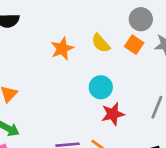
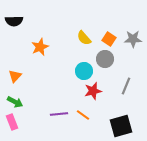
gray circle: (141, 19) -> (105, 59), moved
orange star: (62, 49) -> (40, 47), moved

